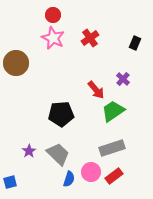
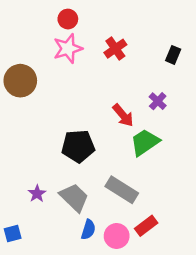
pink star: (53, 38) -> (68, 49), turned 30
gray rectangle: (112, 148) -> (122, 190), moved, turned 50
pink circle: (91, 172) -> (117, 236), moved

